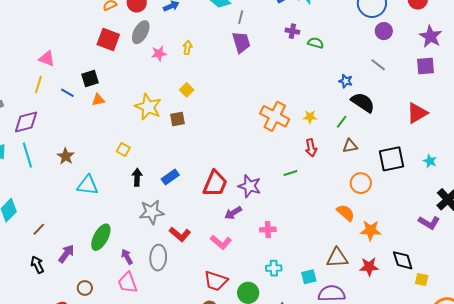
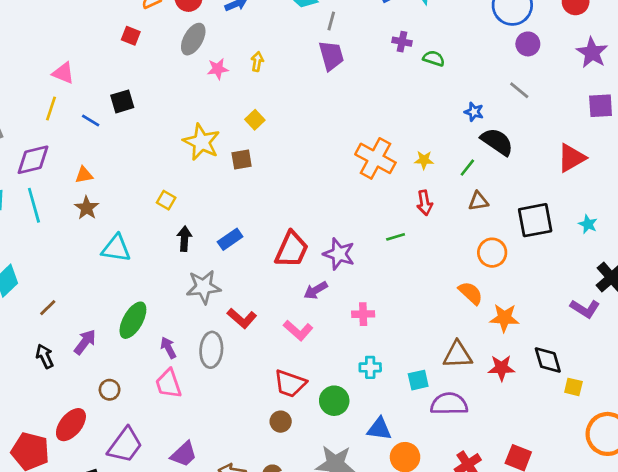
red square: (108, 39) -> (131, 36), moved, size x0.6
purple square: (425, 66) -> (601, 106), moved
orange triangle: (98, 100) -> (84, 175), moved

